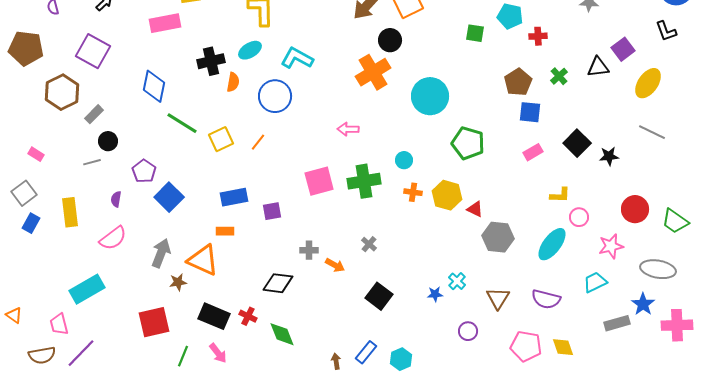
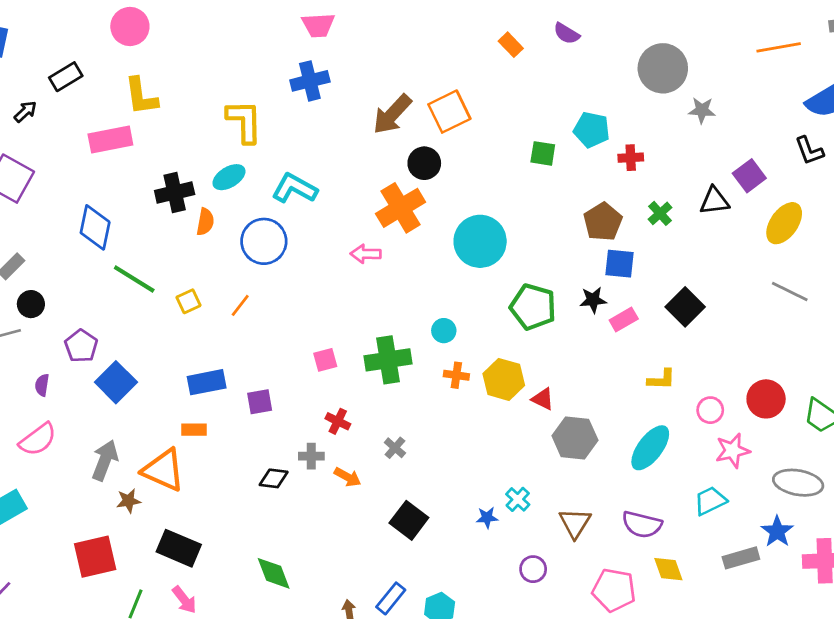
pink arrow: (348, 129) -> (366, 254), moved
yellow square: (221, 139) -> (189, 301), size x0.7
black star: (609, 156) -> (593, 300), moved
pink square: (319, 181) -> (325, 360), size x0.6
pink circle: (579, 217) -> (710, 410), moved
black diamond: (278, 283) -> (274, 478), moved, size x0.7
red cross: (248, 316) -> (338, 421), moved
yellow diamond: (563, 347) -> (668, 569), moved

